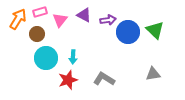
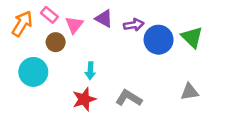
pink rectangle: (40, 12) -> (49, 15), turned 56
brown circle: (37, 34) -> (56, 42), moved
cyan circle: (46, 58) -> (33, 72), moved

